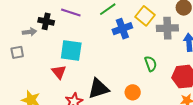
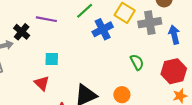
black cross: (46, 21) -> (22, 32), turned 35
cyan square: (71, 50) -> (52, 59), size x0.6

